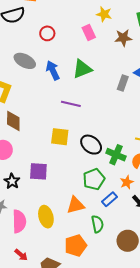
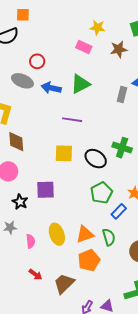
pink rectangle: (89, 32) -> (84, 47), turned -35
red circle: (47, 33) -> (37, 61), moved
blue arrow: (53, 70) -> (51, 88), turned -48
green cross: (116, 155) -> (122, 148), moved
orange triangle: (76, 205) -> (85, 234), moved
pink semicircle: (19, 221) -> (31, 241), size x0.6

